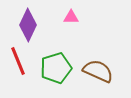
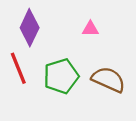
pink triangle: (71, 17) -> (90, 29), moved

